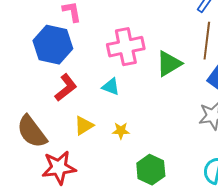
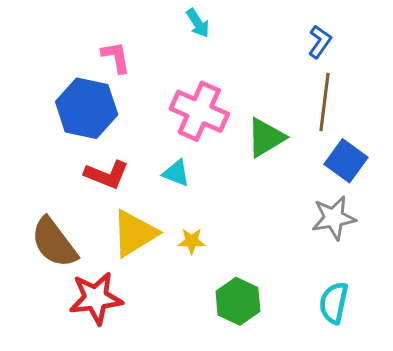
pink cross: (126, 47) -> (199, 111), turned 36
red L-shape: (66, 88) -> (107, 175), turned 60
yellow triangle: (84, 126) -> (134, 233), size x1.6

